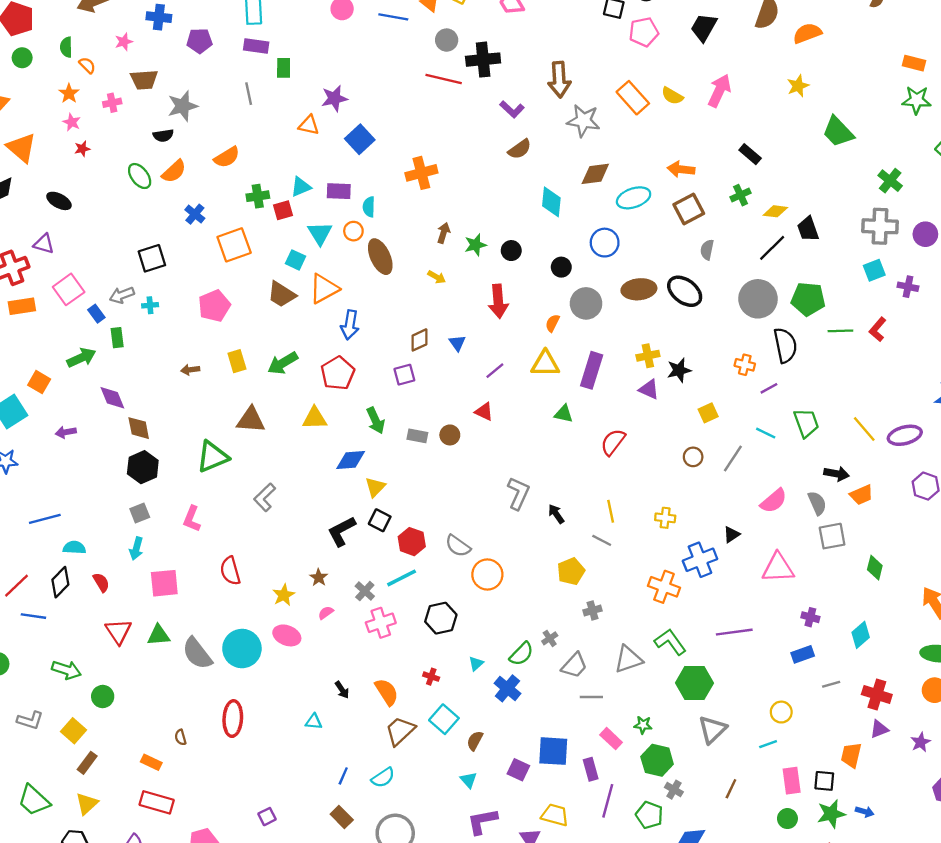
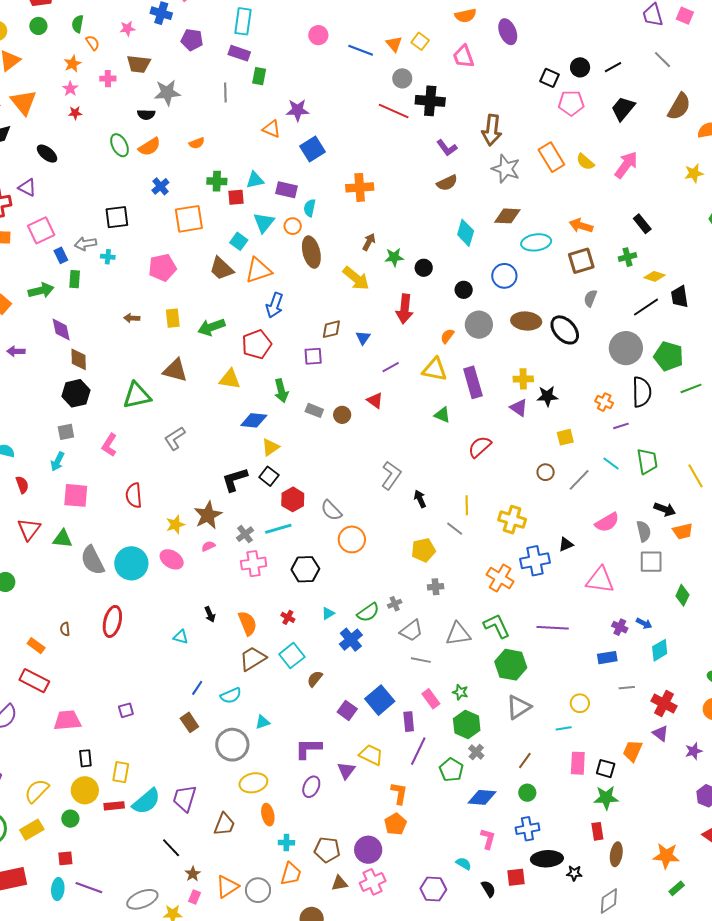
orange semicircle: (227, 157) -> (197, 143), size x0.7
yellow arrow: (437, 277) -> (356, 278), size x1.8
green line: (840, 331) -> (691, 388), turned -30
purple rectangle: (592, 370) -> (473, 382), turned -44
yellow cross: (665, 518) -> (512, 520), size x1.5
brown star: (319, 577) -> (208, 515), size x1.8
purple triangle: (879, 729) -> (660, 733), turned 48
blue square: (553, 751) -> (380, 700), turned 36
cyan triangle: (469, 780) -> (263, 722), moved, turned 42
blue arrow: (865, 812) -> (644, 623), moved
green circle: (787, 819) -> (527, 793), moved

